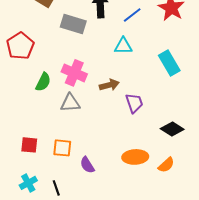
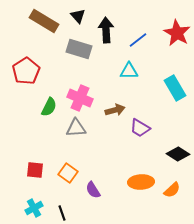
purple trapezoid: (134, 103) -> (140, 128), turned 140
orange square: (62, 148) -> (68, 173), turned 30

